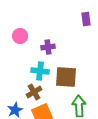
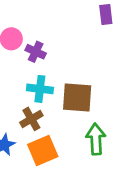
purple cross: (48, 47) -> (36, 52), moved, turned 32

